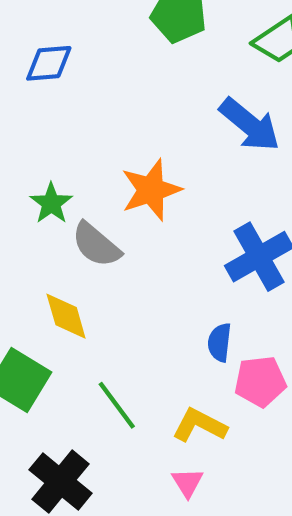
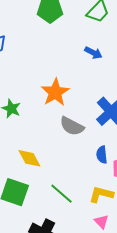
blue arrow: (250, 125) -> (93, 53), size x0.6
gray semicircle: (96, 245) -> (72, 126), moved

